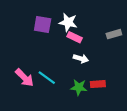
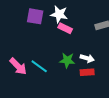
white arrow: (81, 59) -> (87, 58), moved
green star: (79, 87) -> (67, 60), moved

